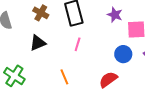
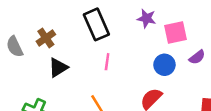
brown cross: (41, 13) -> (46, 38), moved, turned 35

